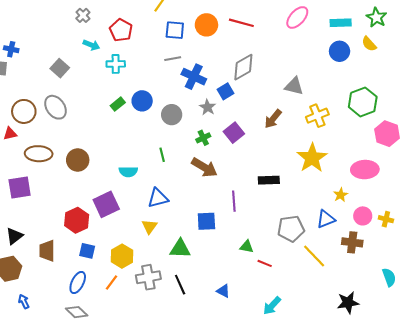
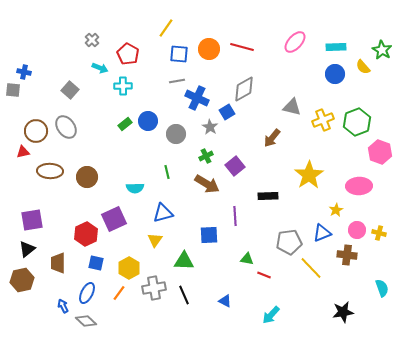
green star: (376, 17) -> (382, 50), moved
yellow cross: (317, 116) -> (323, 120), moved
purple square: (234, 133) -> (235, 166), moved
purple square: (20, 187) -> (32, 220), moved
blue arrow: (24, 301) -> (63, 306), moved

